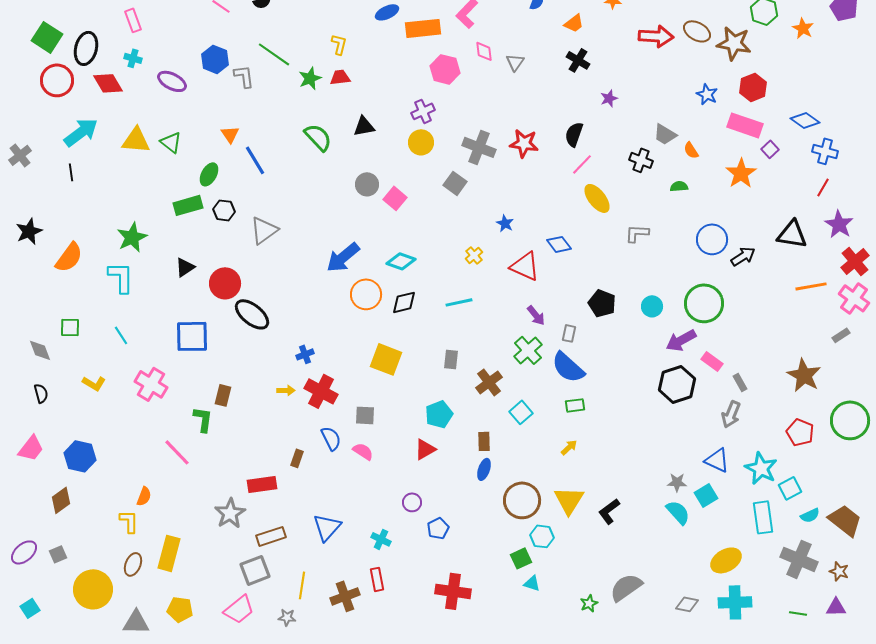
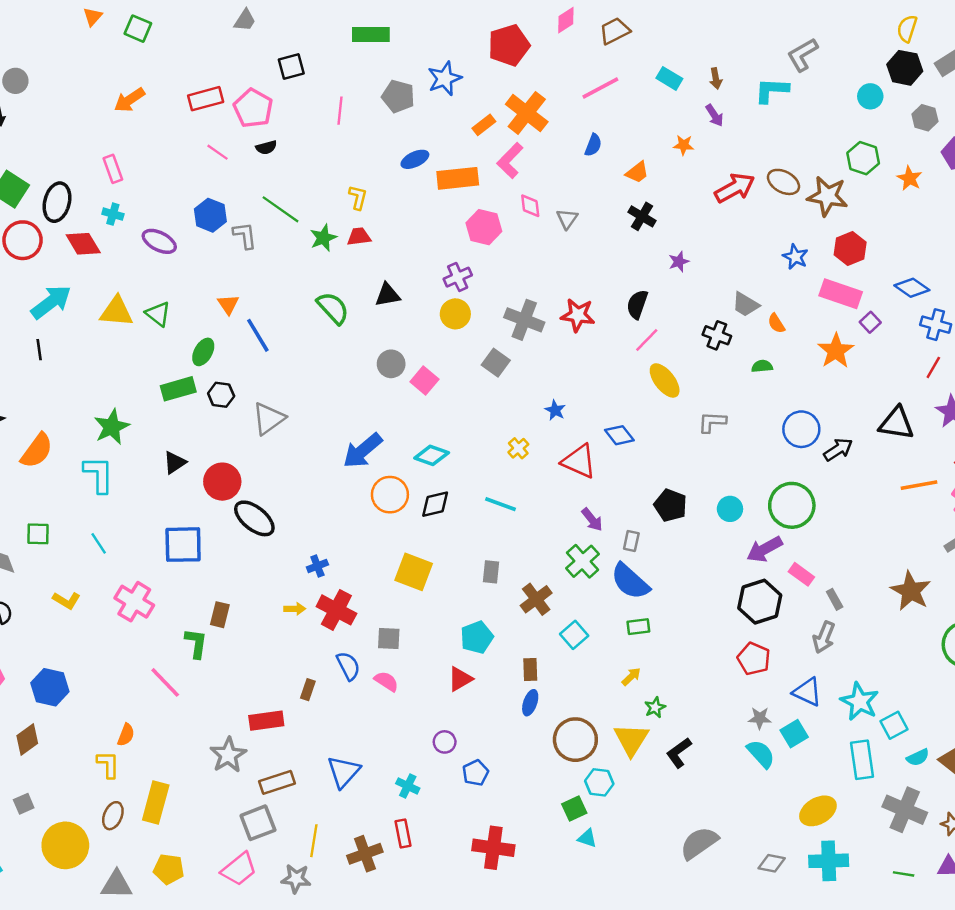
red arrow: (656, 36) -> (735, 188), turned -32
cyan line: (459, 302) -> (500, 504), turned 32
red pentagon: (800, 432) -> (754, 659), moved
green star: (589, 603) -> (655, 707), moved
gray star: (287, 617) -> (296, 879), size x1.4

